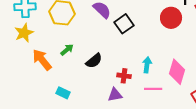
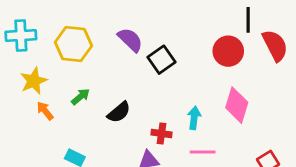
yellow star: (24, 33) -> (34, 81), moved
orange arrow: (42, 60) -> (45, 111), size x0.6
pink diamond: (177, 72) -> (237, 105), moved

